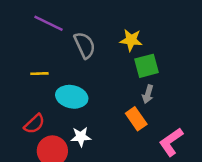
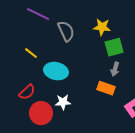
yellow line: (39, 74) -> (31, 53), turned 40
orange rectangle: (136, 119) -> (106, 88), turned -36

